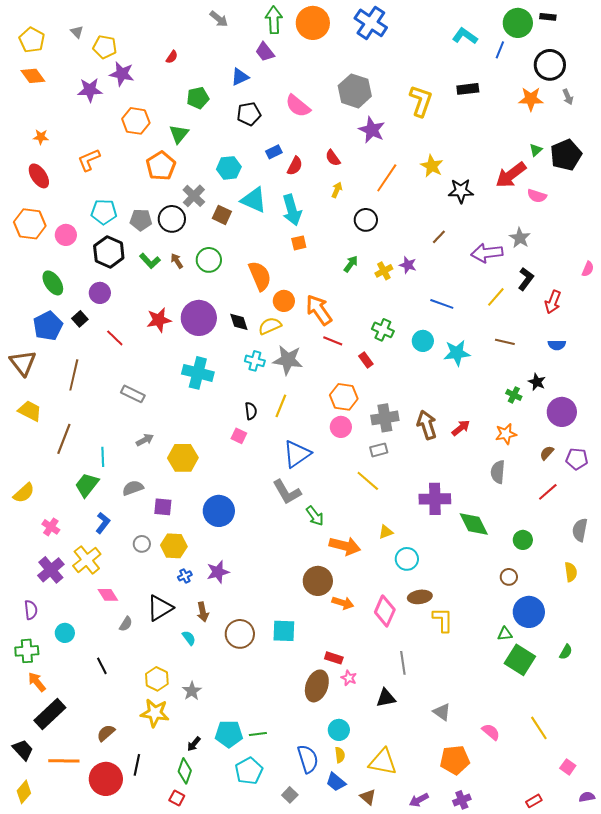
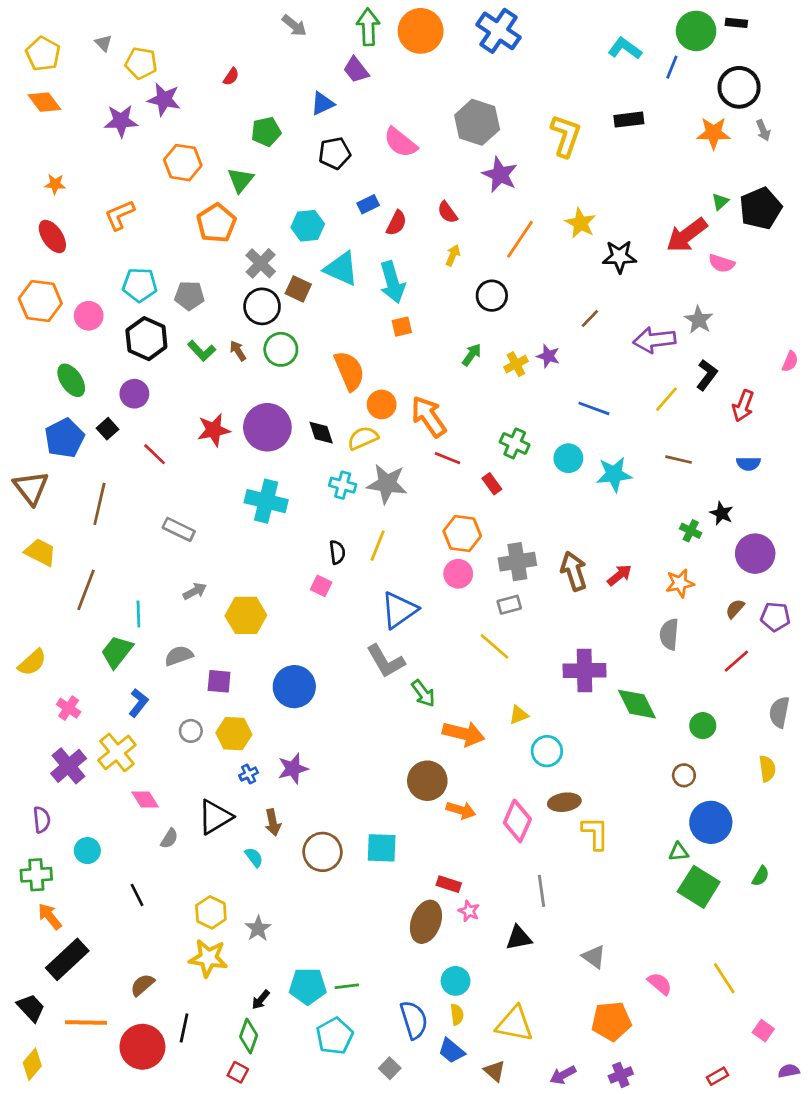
black circle: (172, 219) -> (262, 306), moved

